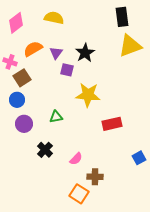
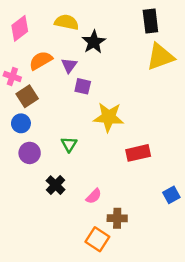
black star: (85, 53) -> (94, 42), moved
green triangle: (56, 117) -> (69, 144), turned -48

